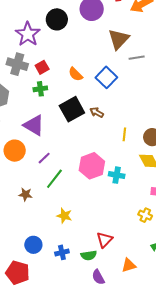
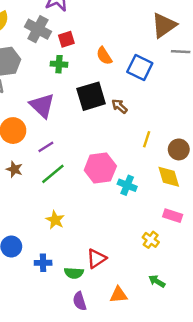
blue square: (106, 77) -> (140, 67), turned -30
brown star: (26, 194) -> (14, 169), moved

